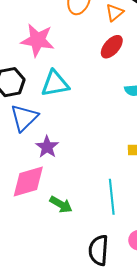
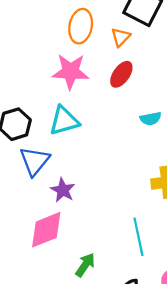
pink star: (37, 40) -> (70, 71), moved
green arrow: (61, 204) -> (85, 265), moved, turned -80

